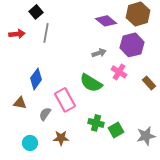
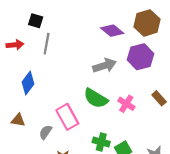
black square: (36, 12) -> (36, 21), turned -32
gray arrow: (99, 53) -> (104, 66), size x1.5
pink cross: (119, 72) -> (126, 104), moved
blue diamond: (36, 79) -> (28, 83), moved

